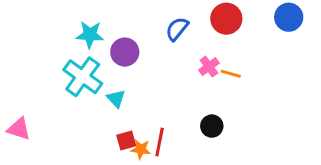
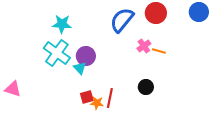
blue semicircle: (177, 29) -> (122, 20), size x1.5
purple circle: (125, 52) -> (86, 56), moved

